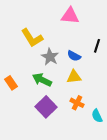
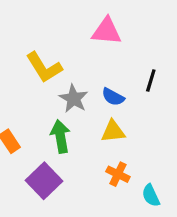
green arrow: (42, 80) -> (60, 136), turned 54
purple square: (46, 107) -> (44, 181), moved

